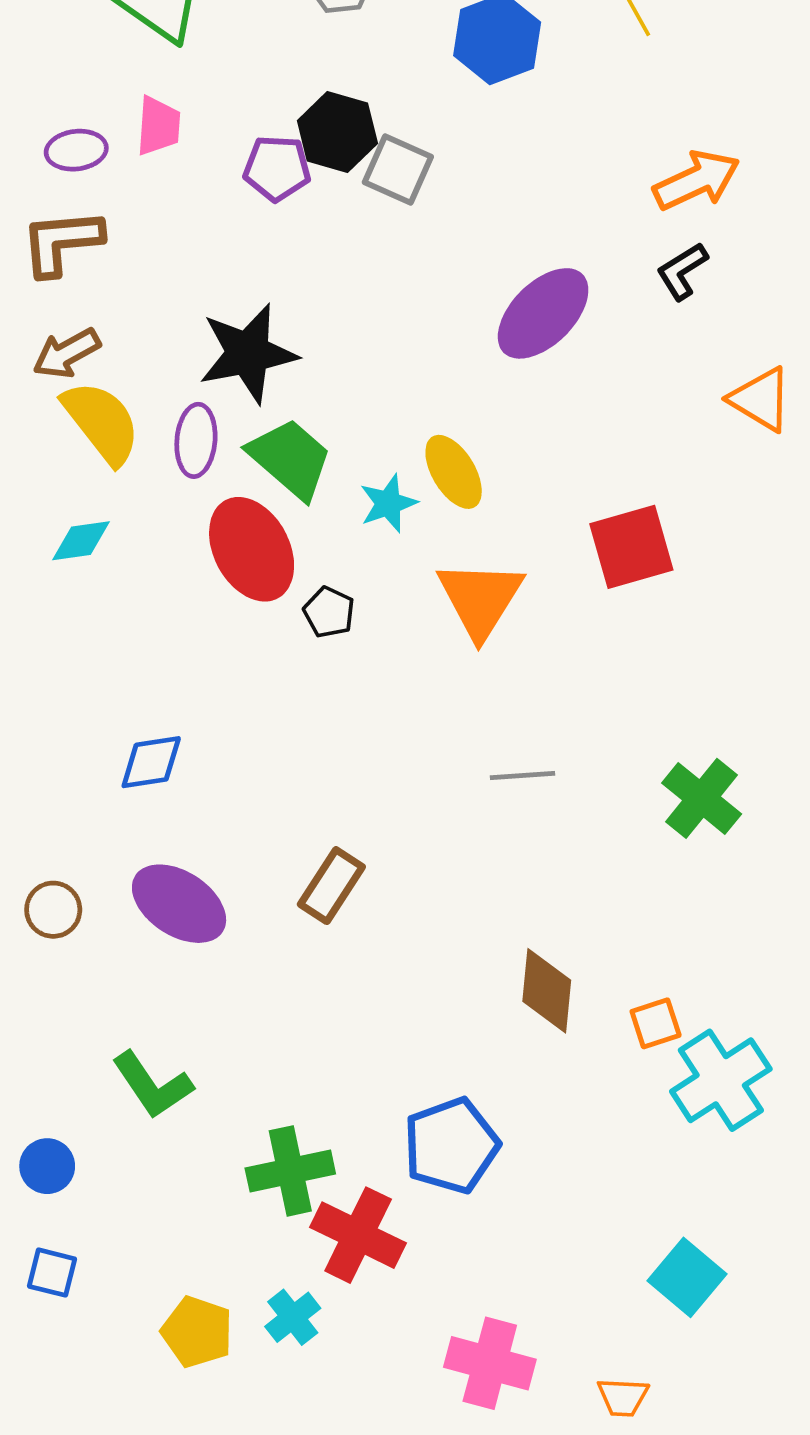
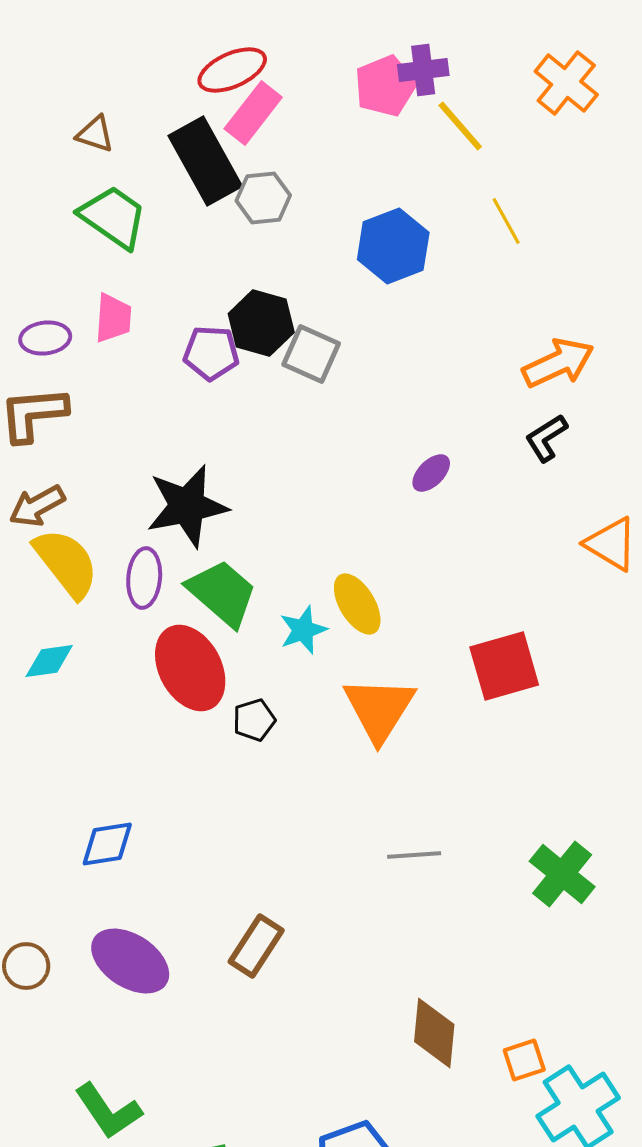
purple ellipse: (543, 313) -> (431, 473), size x0.5
black pentagon: (329, 612) -> (254, 720), turned 30

